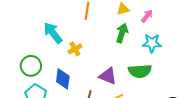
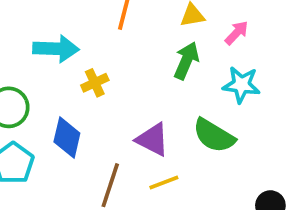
cyan arrow: (53, 33) -> (56, 49), turned 125
green semicircle: (140, 71) -> (214, 136), turned 30

